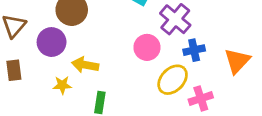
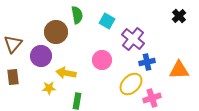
pink circle: (147, 47) -> (102, 60), moved
orange triangle: (237, 61) -> (179, 70), turned 45

